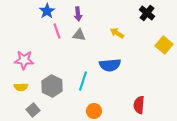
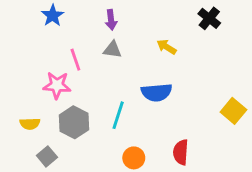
blue star: (47, 11) -> (53, 16), moved
pink line: (57, 31) -> (75, 60), moved
yellow square: (164, 45) -> (233, 111), moved
pink star: (24, 60) -> (57, 85), moved
red semicircle: (139, 105) -> (181, 152), moved

